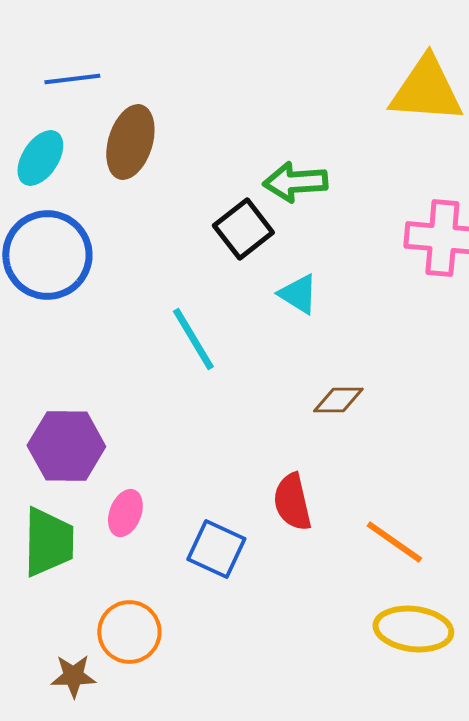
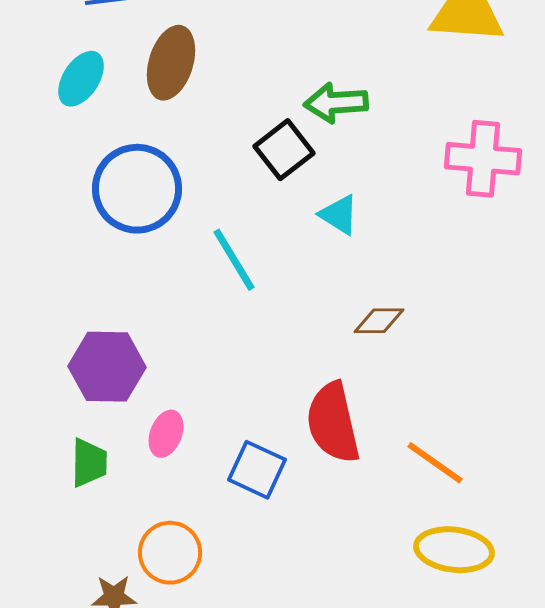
blue circle: (47, 255) -> (137, 189), moved
red semicircle: (292, 502) -> (333, 423), size x1.4
green trapezoid: (48, 542) -> (89, 463), size x0.7

